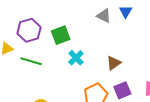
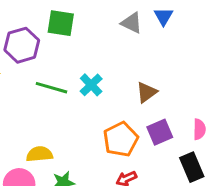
green square: (61, 35) -> (61, 23), moved, turned 30
green line: (31, 61) -> (51, 88), moved

